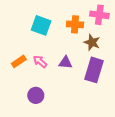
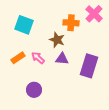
pink cross: (99, 15) -> (94, 14), turned 36
cyan square: (41, 25) -> (24, 25), moved
brown star: (92, 42) -> (57, 40), moved

